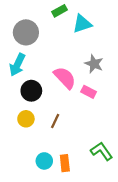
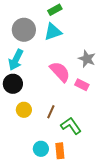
cyan triangle: (82, 24) -> (53, 32), moved
black circle: (31, 91) -> (13, 84), moved
green L-shape: (102, 151) -> (71, 126), moved

